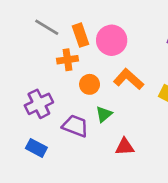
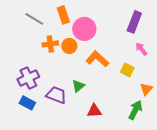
orange rectangle: (80, 35) -> (63, 15), moved
orange circle: (90, 84) -> (69, 46), moved
blue rectangle: (36, 148) -> (27, 103), moved

